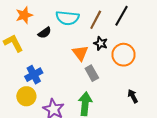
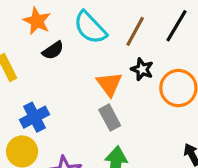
orange star: (24, 15) -> (37, 21), moved, turned -30
cyan semicircle: (68, 18) -> (90, 28), turned 40
gray rectangle: (92, 73) -> (110, 118), moved

